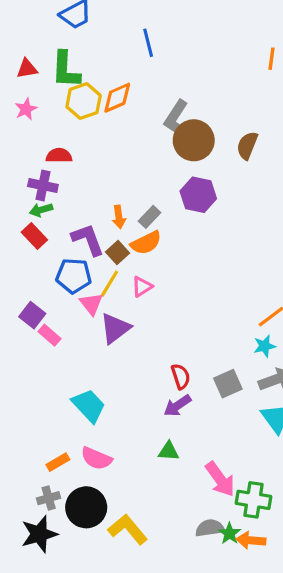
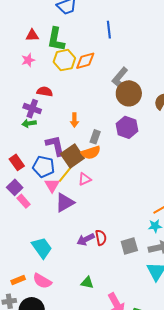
orange arrow: (119, 217) -> (74, 120), moved
gray rectangle: (149, 217) -> (95, 137), turned -32
red rectangle: (34, 236) -> (17, 162), moved
brown square: (118, 252) -> (72, 156), size x1.6
purple arrow: (177, 406) -> (86, 239), moved

